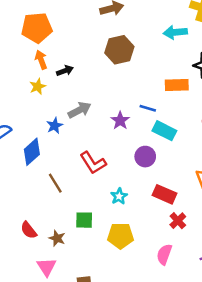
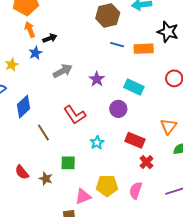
brown hexagon: (119, 50) -> (108, 16), moved
yellow star: (38, 86) -> (12, 65), moved
blue line: (148, 108) -> (117, 45), moved
blue star: (55, 126) -> (35, 53), moved
yellow pentagon: (120, 236) -> (107, 186), moved
pink triangle: (47, 267) -> (83, 196), moved, turned 42

